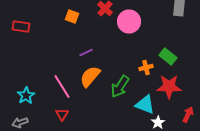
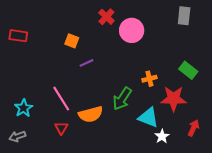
orange square: (72, 16) -> (72, 41), moved
green rectangle: (168, 56) -> (188, 70), moved
orange semicircle: (90, 76) -> (91, 114), moved, turned -145

